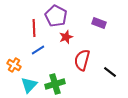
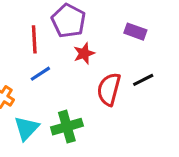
black line: (110, 72) -> (143, 80), moved, turned -64

